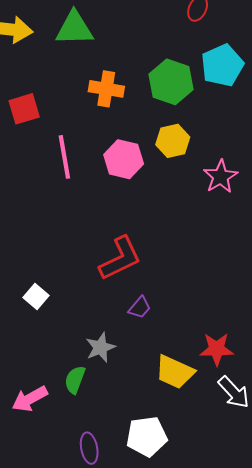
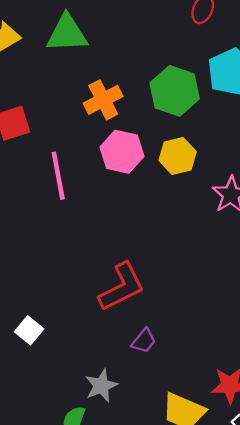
orange cross: (106, 89) -> (103, 100), turned -36
pink hexagon: (124, 159) -> (122, 152), moved

